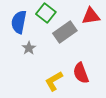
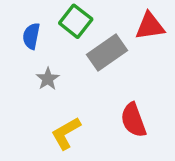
blue semicircle: (19, 22) -> (31, 36), size x0.7
yellow L-shape: (54, 81) -> (66, 133), moved

